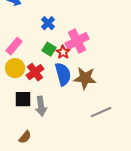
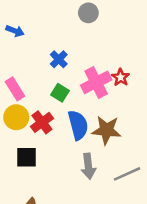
pink rectangle: (14, 46) -> (15, 89), turned -72
red star: (63, 52) -> (121, 77), moved
gray arrow: (41, 106) -> (88, 166), moved

